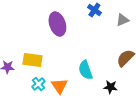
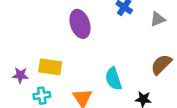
cyan cross: (38, 84) -> (42, 96), moved, turned 32

